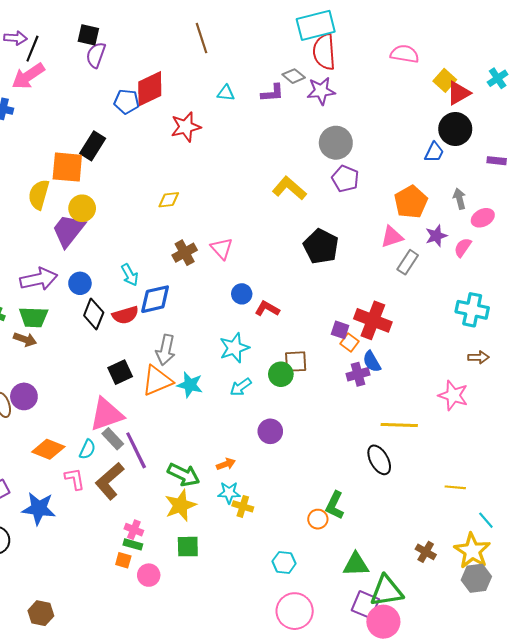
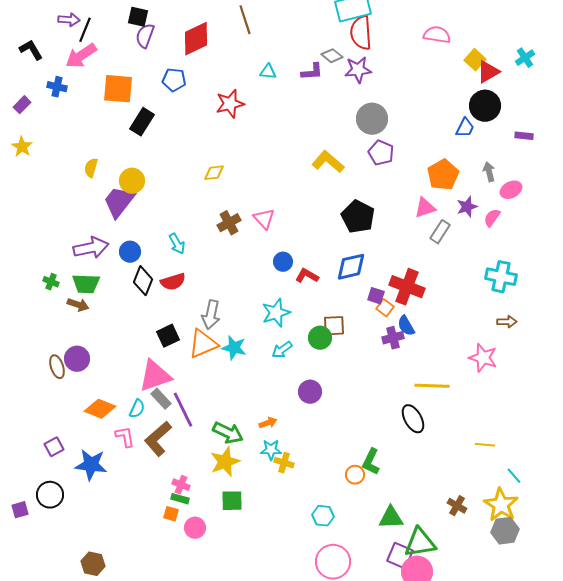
red diamond: (150, 89) -> (196, 39), moved
orange square: (67, 167) -> (118, 89), moved
yellow semicircle: (39, 195) -> (91, 168), size x0.7
blue diamond: (155, 299) -> (351, 267), moved

